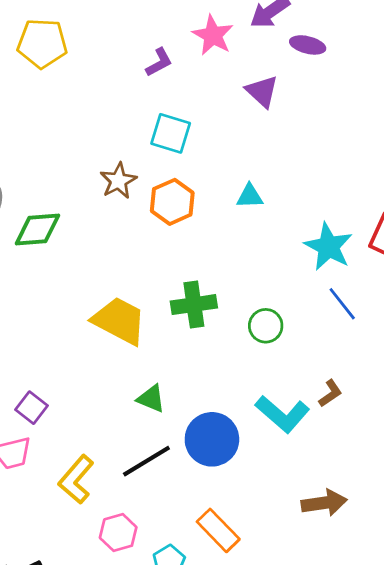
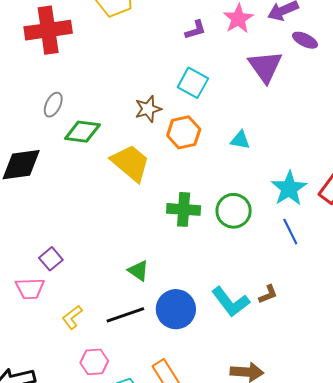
purple triangle: (262, 91) -> (265, 67), size x1.4
yellow trapezoid: (119, 321) -> (130, 163), moved
green circle: (266, 326) -> (234, 211), moved, size x1.4
yellow L-shape: (76, 479) -> (72, 317), size x0.7

